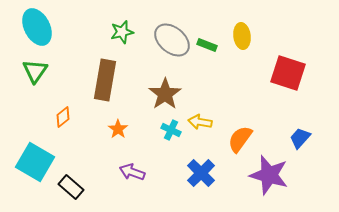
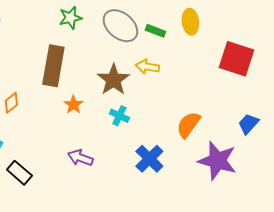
yellow arrow: (200, 122) -> (147, 67), moved
orange star: (118, 129) -> (73, 105), moved

